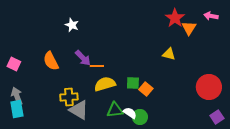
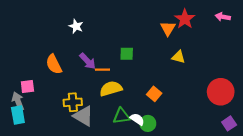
orange triangle: (189, 28) -> (168, 28), moved
pink square: (14, 64) -> (27, 86), moved, turned -32
green square: (133, 83) -> (127, 54), moved

